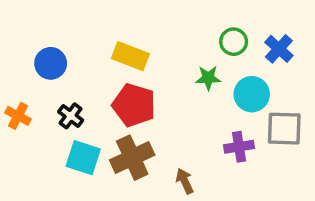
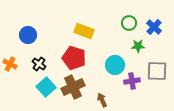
yellow rectangle: (130, 56) -> (84, 31), moved
green star: (208, 78) -> (138, 46), moved
cyan circle: (252, 94) -> (115, 65), moved
cyan square: (83, 158) -> (46, 87), turned 30

